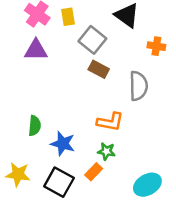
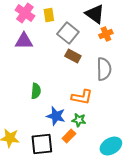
orange cross: (156, 46) -> (106, 34), moved, turned -32
green semicircle: (35, 126) -> (36, 91), moved
blue star: (63, 144) -> (56, 116), moved
black square: (59, 182) -> (42, 144), turned -35

